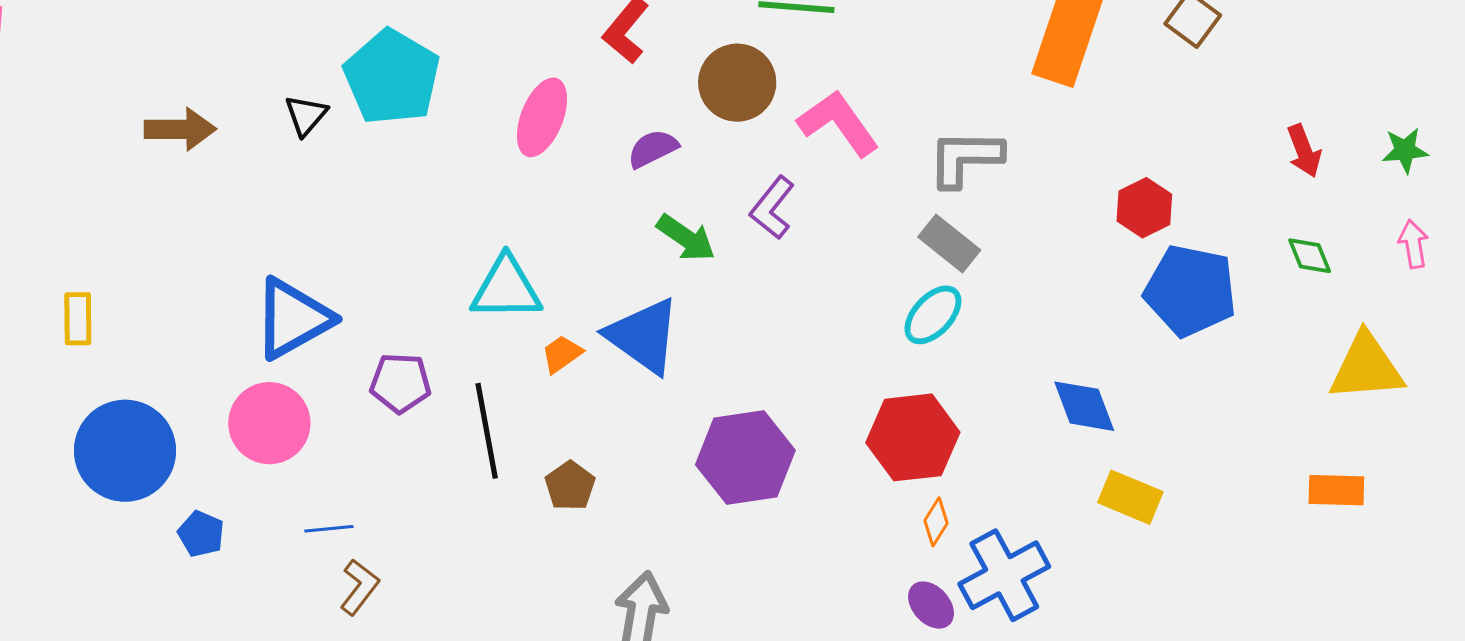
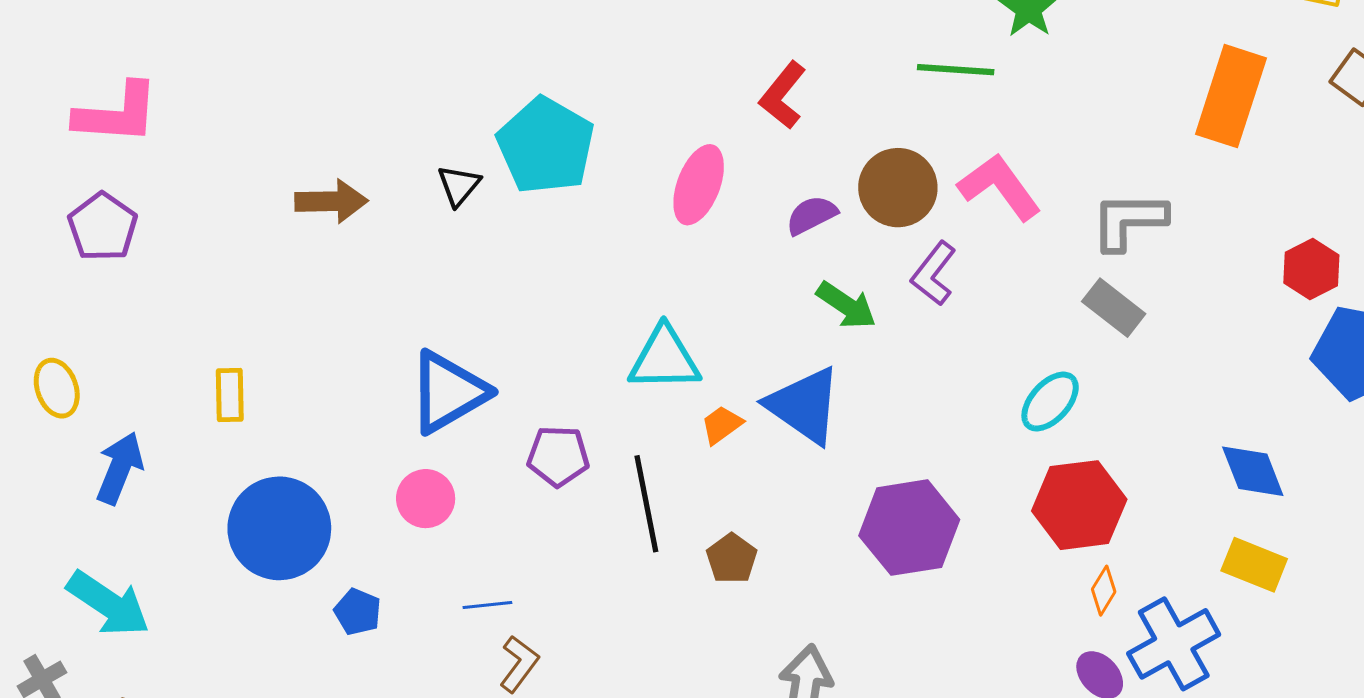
brown circle: (737, 83) -> (898, 188), moved
cyan ellipse: (933, 315) -> (1050, 402), moved
pink circle: (269, 423) -> (426, 499), size x0.7
yellow rectangle: (1130, 497) -> (1254, 565), moved

